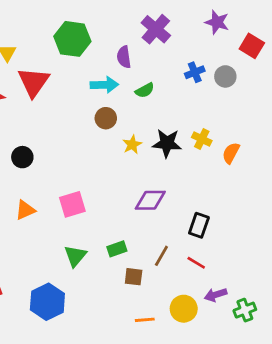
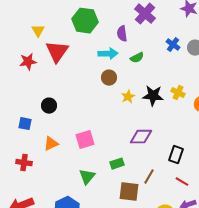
blue cross: (195, 72) -> (173, 45), turned -32
green rectangle: (117, 249) -> (117, 164), moved
red line: (196, 263) -> (182, 182), moved
brown square: (134, 277) -> (129, 192), size x1.5

